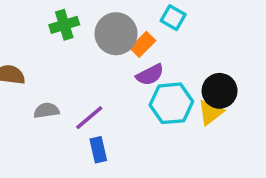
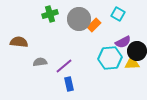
cyan square: (173, 18) -> (118, 14), moved
purple semicircle: (150, 75) -> (123, 42), moved
yellow triangle: (211, 112) -> (132, 63), turned 35

